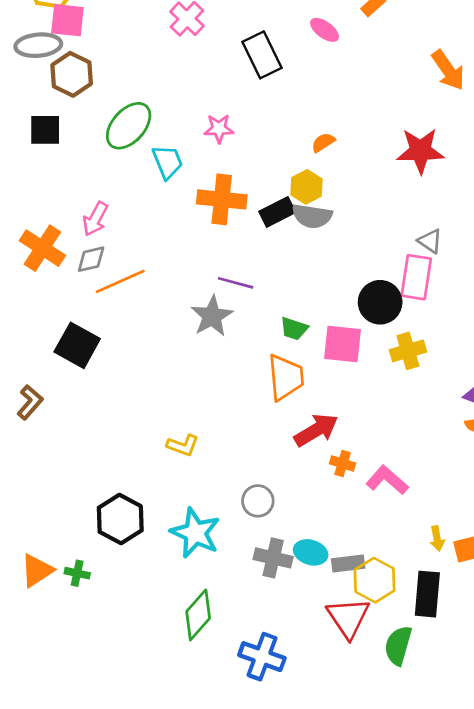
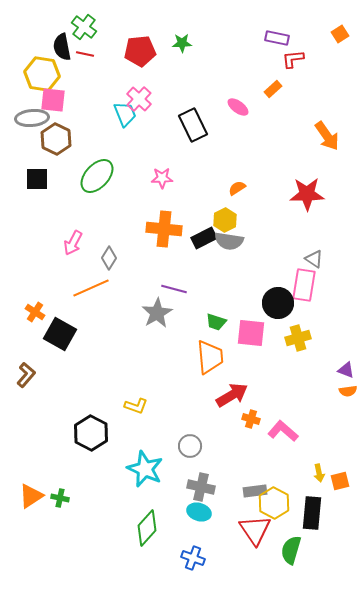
cyan trapezoid: (167, 162) -> (125, 114), moved
orange cross: (42, 248) -> (35, 312), moved, size x0.6
gray diamond: (91, 259) -> (109, 258), moved, turned -45
black hexagon: (120, 519) -> (91, 433), moved
cyan ellipse: (311, 552) -> (199, 512), moved
blue cross: (262, 657) -> (193, 558), size x0.7

